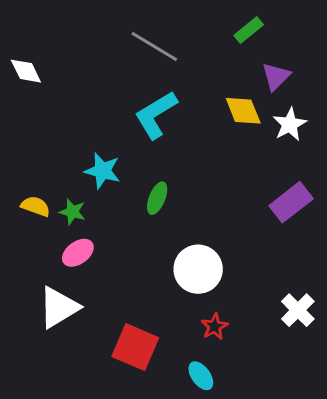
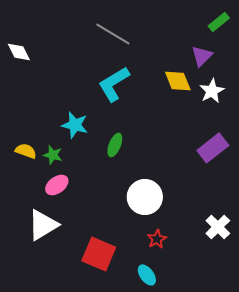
green rectangle: (249, 30) -> (219, 22), moved

